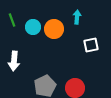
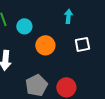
orange circle: (54, 29) -> (45, 45), moved

